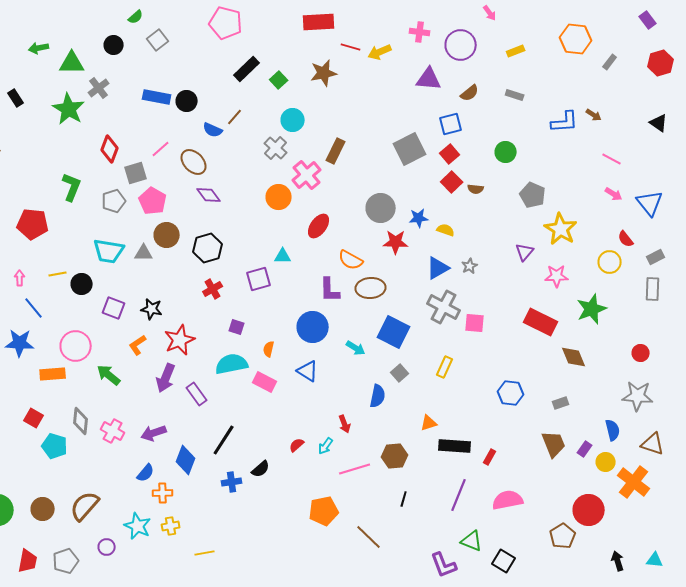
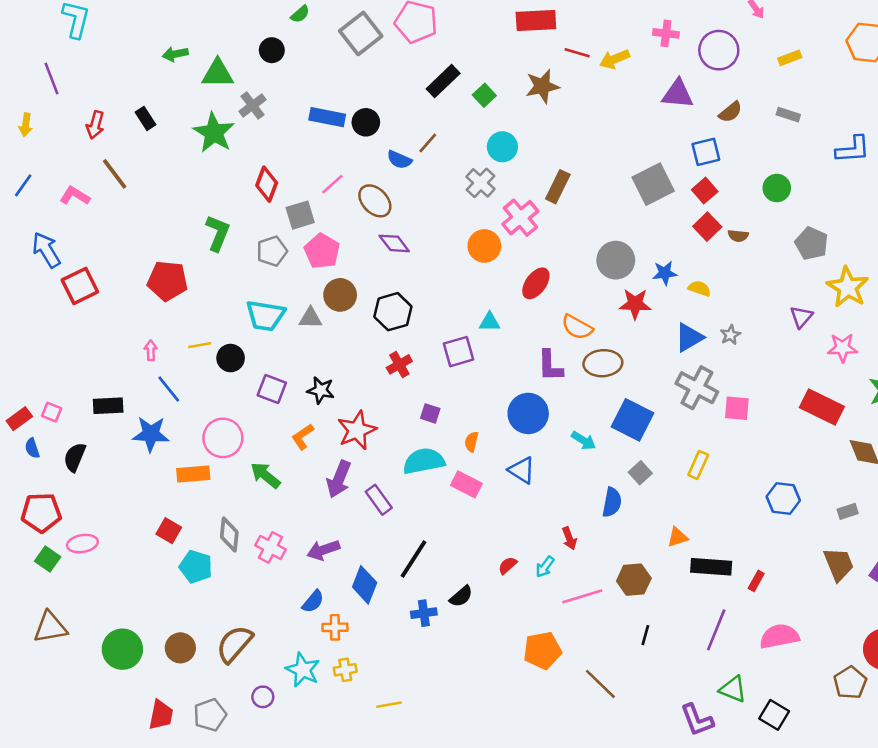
gray square: (158, 40) -> (361, 33), moved, size x1.5

